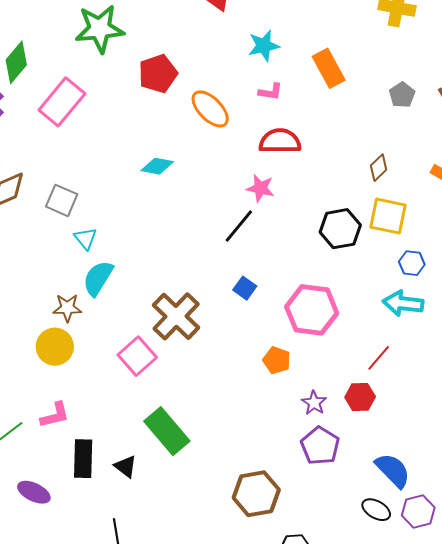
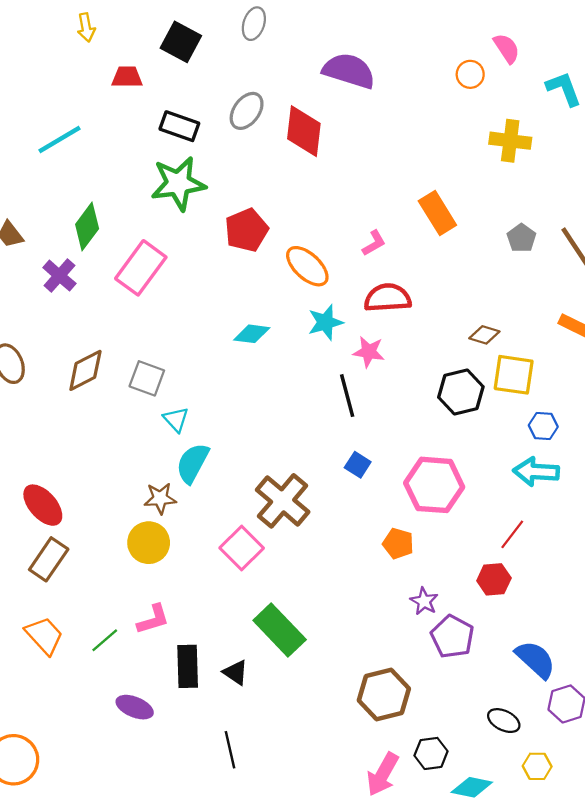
cyan star: (264, 46) -> (325, 322), moved
pink L-shape: (271, 92) -> (374, 243), turned -35
brown diamond: (379, 168) -> (484, 335), moved, turned 64
black line: (239, 226) -> (347, 396), turned -51
purple star: (314, 403) -> (424, 601), moved
black ellipse: (376, 510) -> (504, 721), moved

